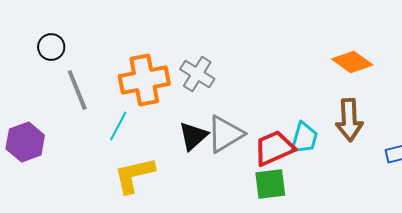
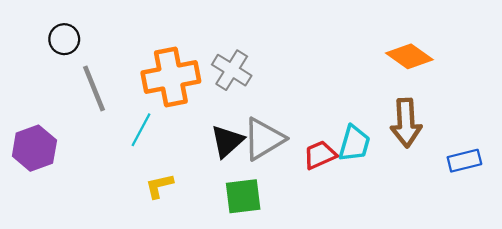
red trapezoid: (274, 148) -> (320, 155), size x0.7
yellow L-shape: (134, 175) -> (159, 186), size x0.6
green square: (270, 184) -> (243, 196), moved

